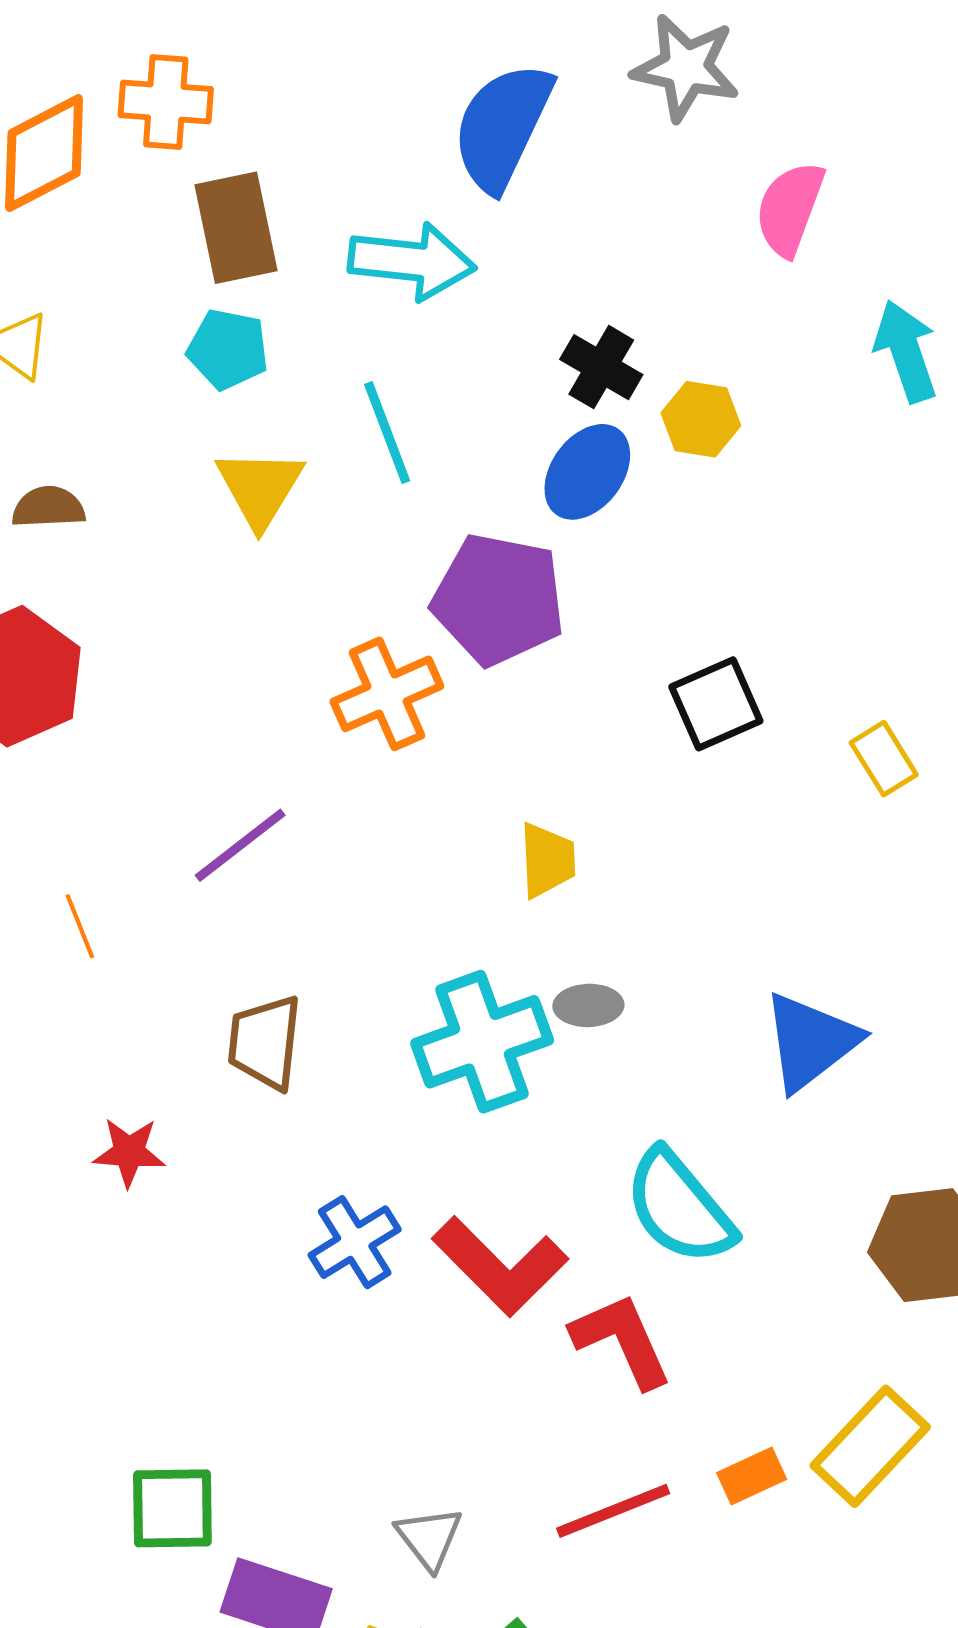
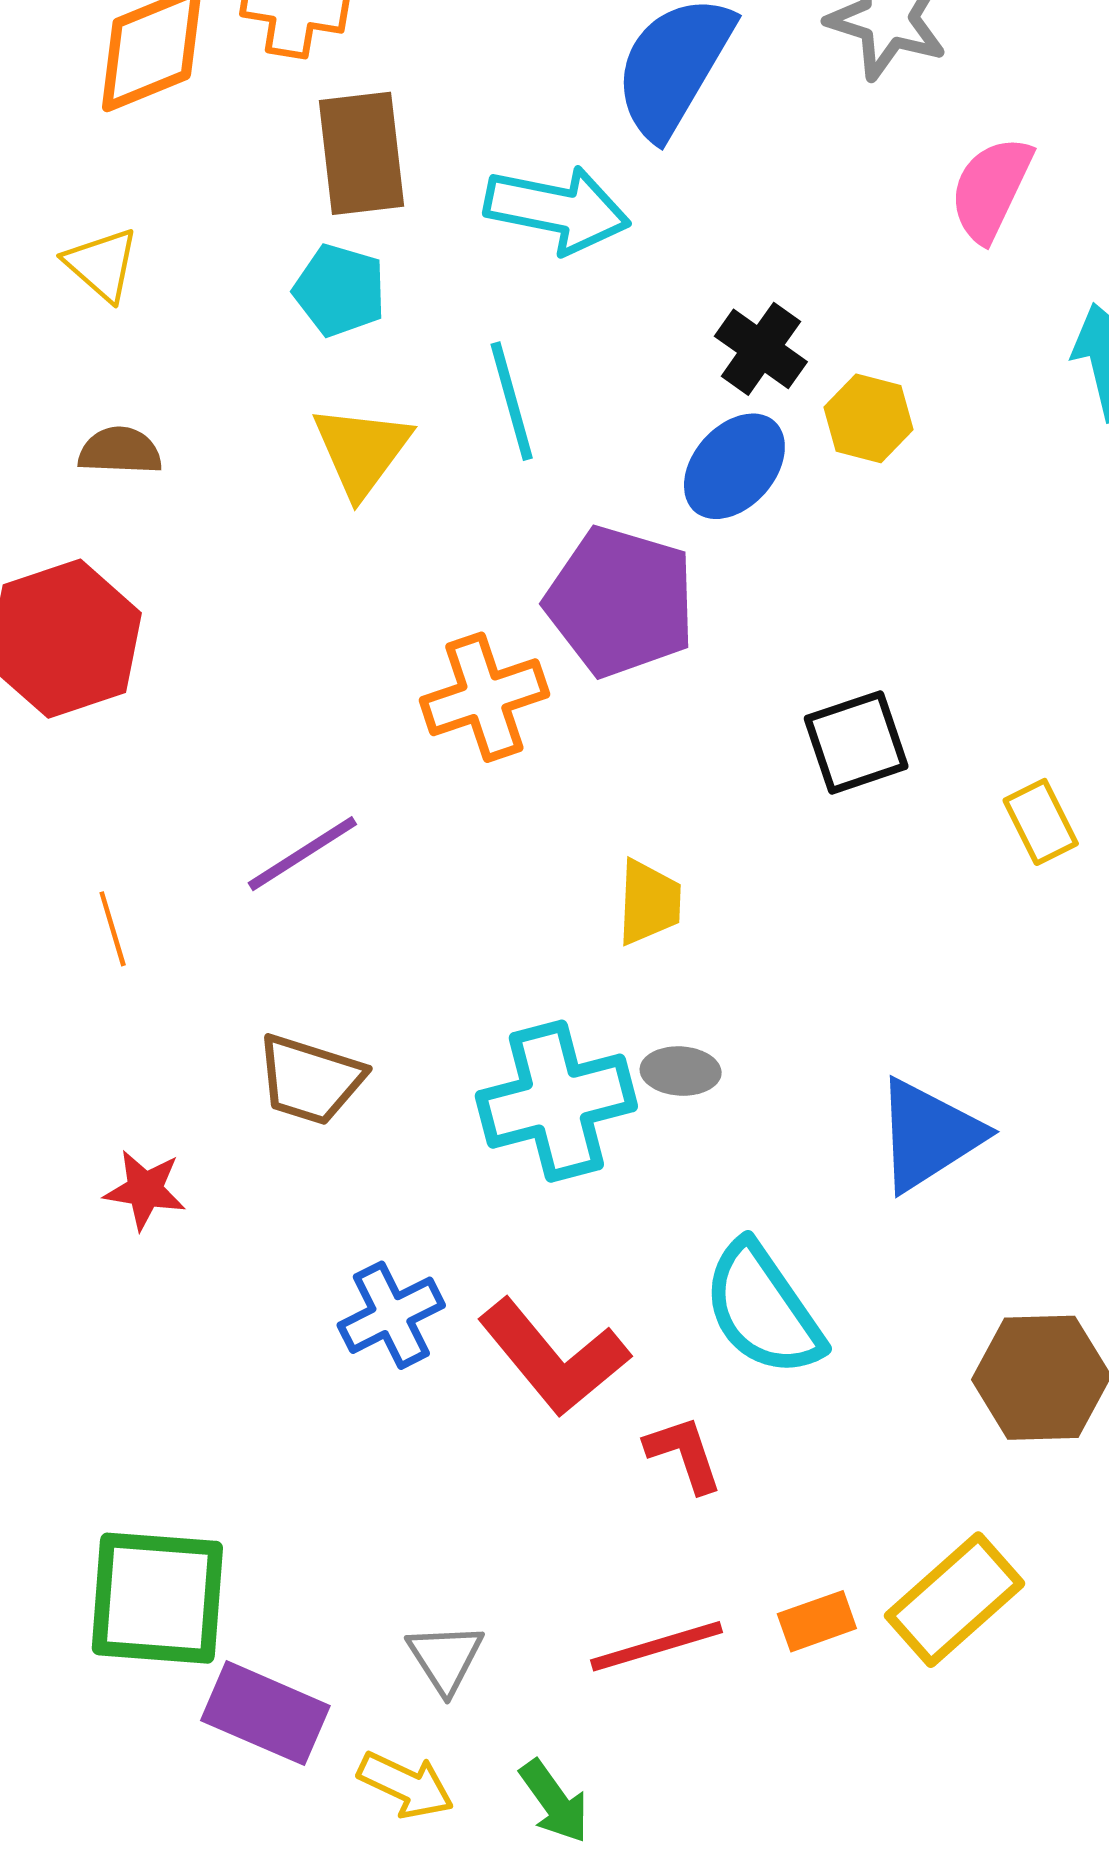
brown trapezoid: (265, 1042) -> (310, 1079), turned -84
red L-shape: (622, 1340) -> (684, 1454), size x0.7
green square: (172, 1508) -> (157, 1598), size x1.4

